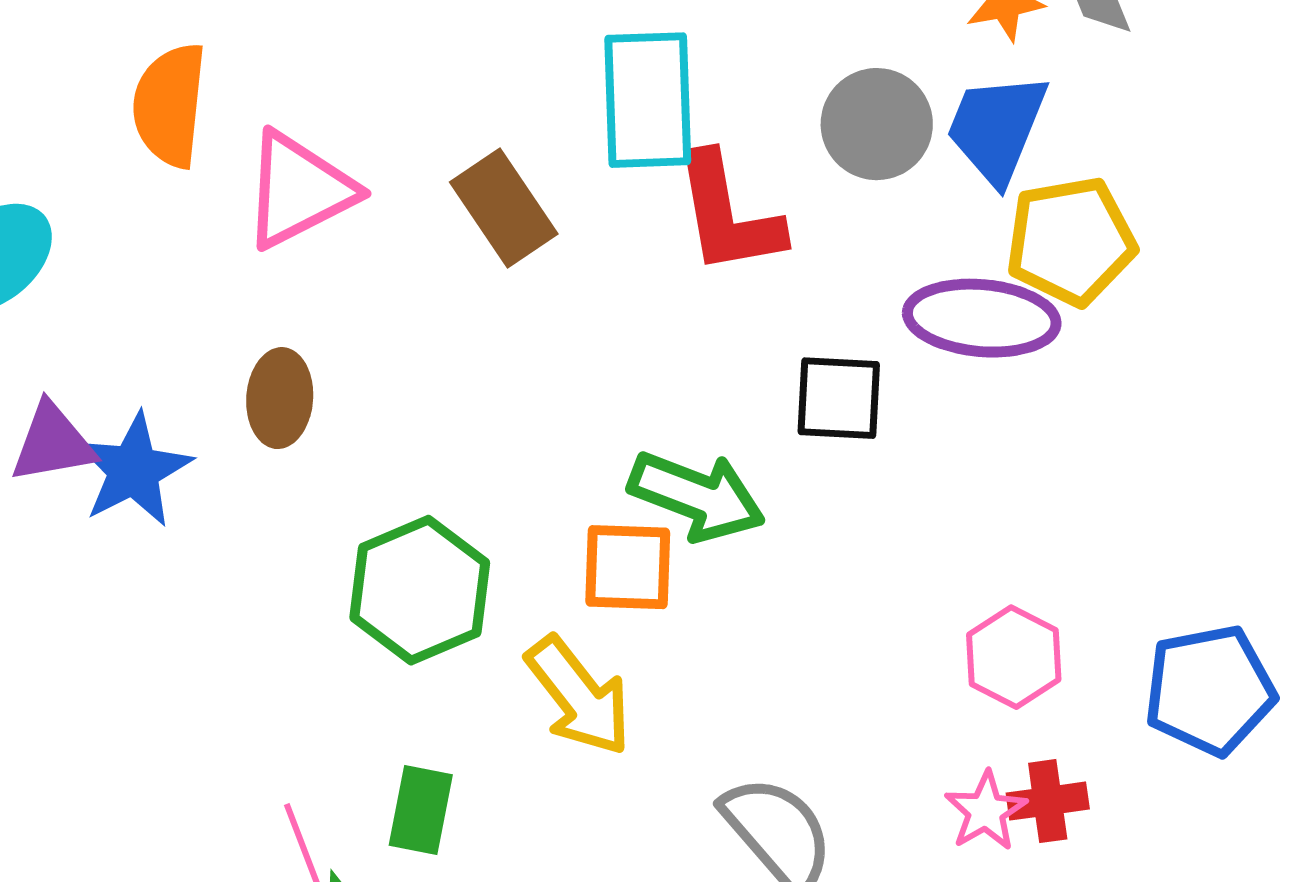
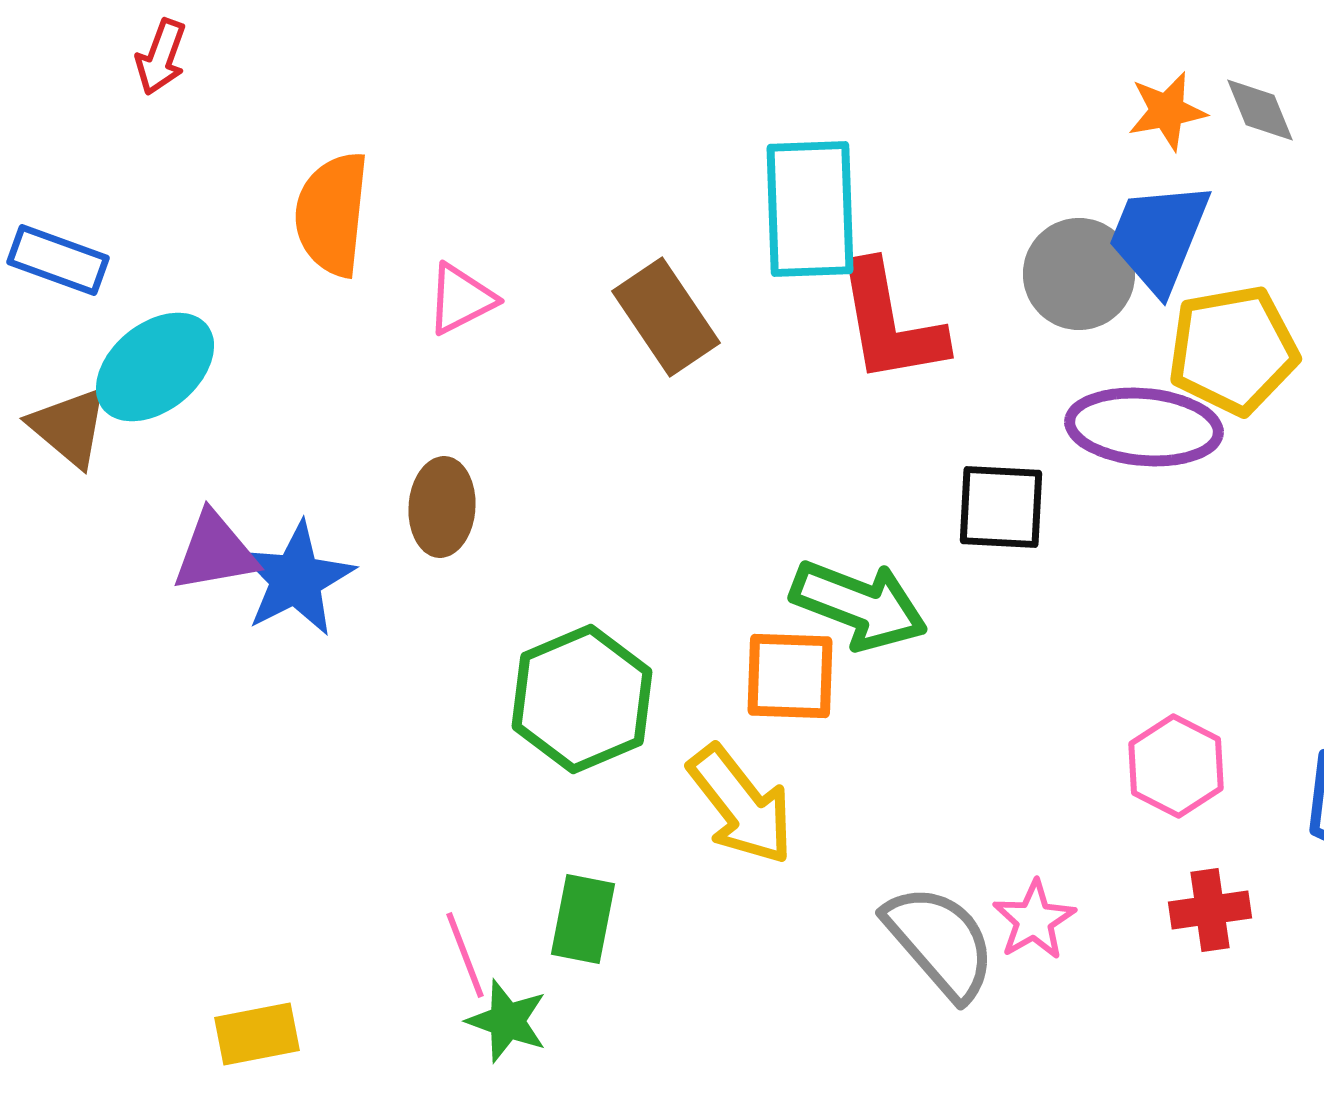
gray circle: (877, 124) -> (1079, 274), moved
pink triangle: (299, 190) -> (461, 299), size x0.6
pink star: (986, 811) -> (1034, 920), moved

